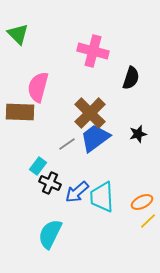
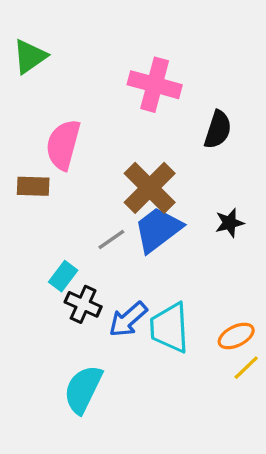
green triangle: (18, 34) -> (30, 56), turned 40
brown rectangle: (20, 112) -> (33, 186), size x0.7

